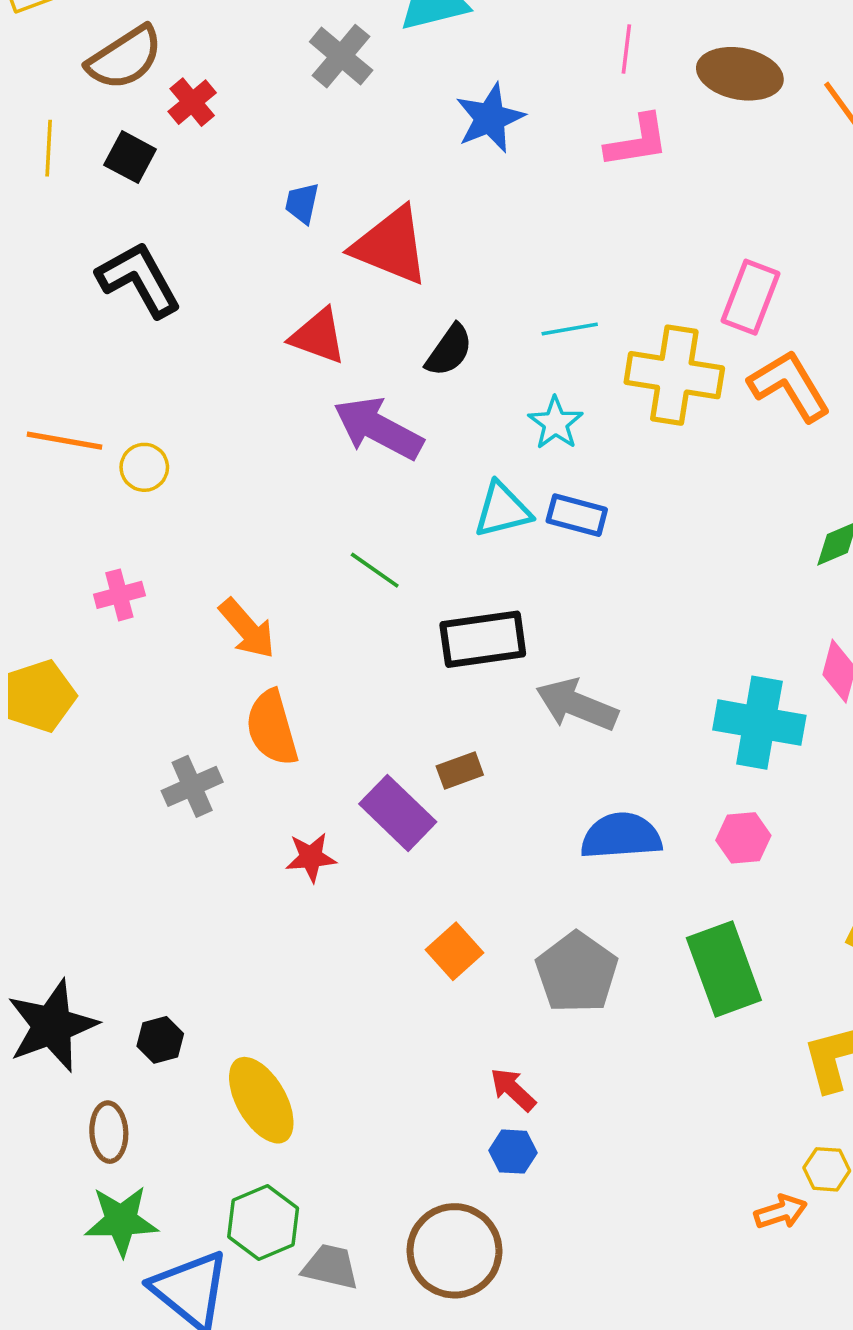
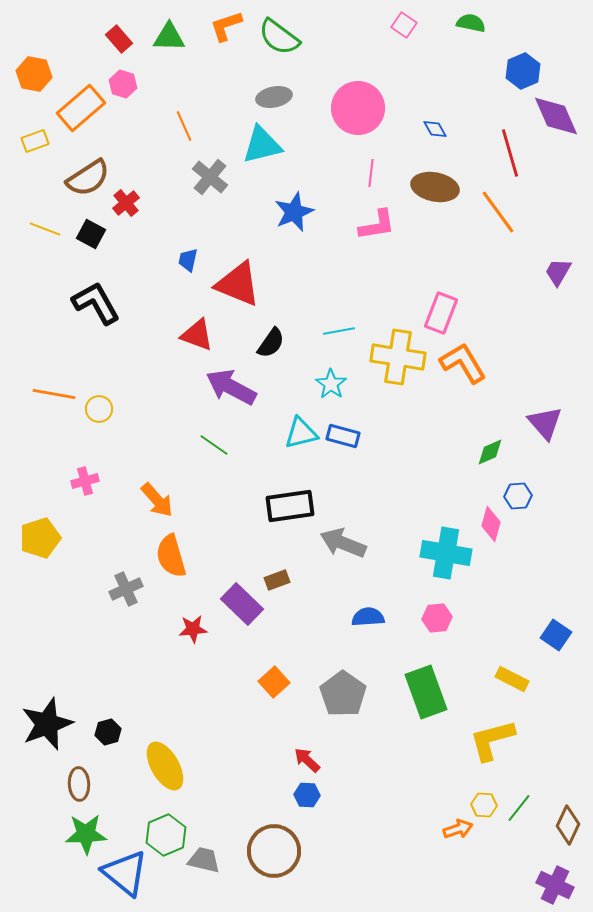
yellow line: (49, 148) -> (45, 229), turned -72
green line: (375, 570) -> (214, 445), moved
blue semicircle: (621, 836) -> (368, 617), size x0.7

